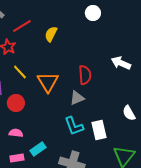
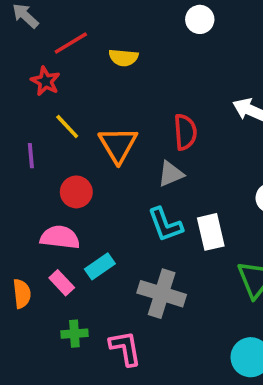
yellow semicircle: (51, 34) -> (123, 58), turned -112
red circle: (16, 103) -> (76, 192), moved
pink semicircle: (16, 133) -> (60, 237), size x1.5
pink rectangle: (17, 158) -> (62, 283), turned 56

